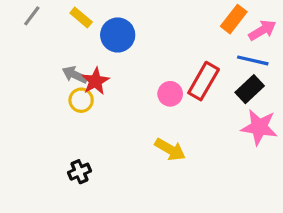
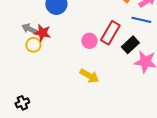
red star: (95, 81) -> (42, 33), turned -30
black rectangle: (250, 89) -> (130, 45), moved
black cross: (80, 172) -> (22, 103), moved

